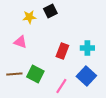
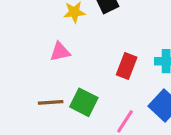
pink triangle: (20, 42) -> (60, 52), turned -32

